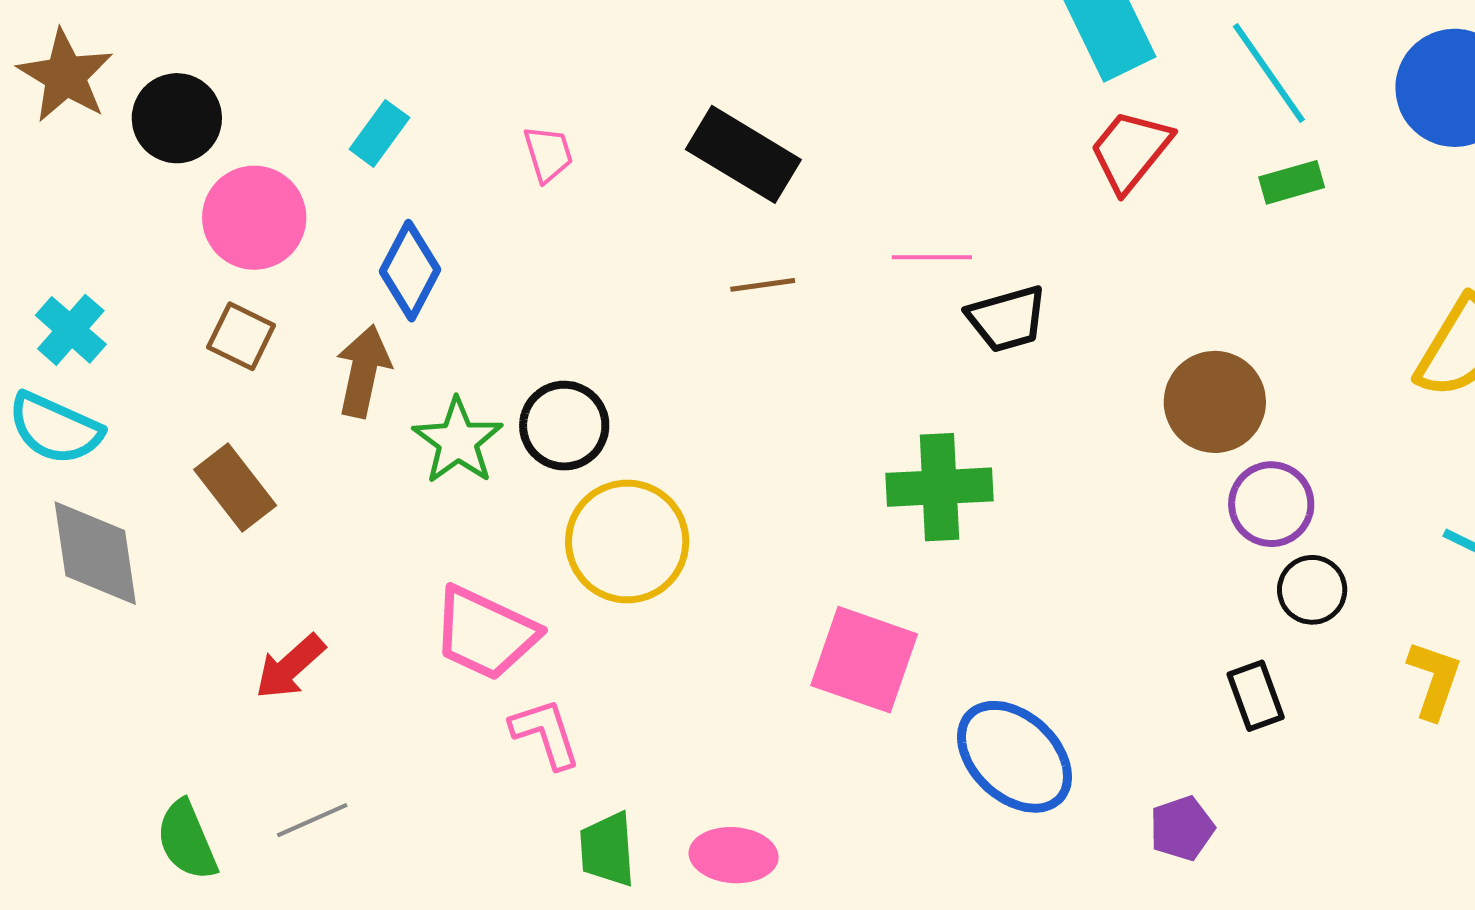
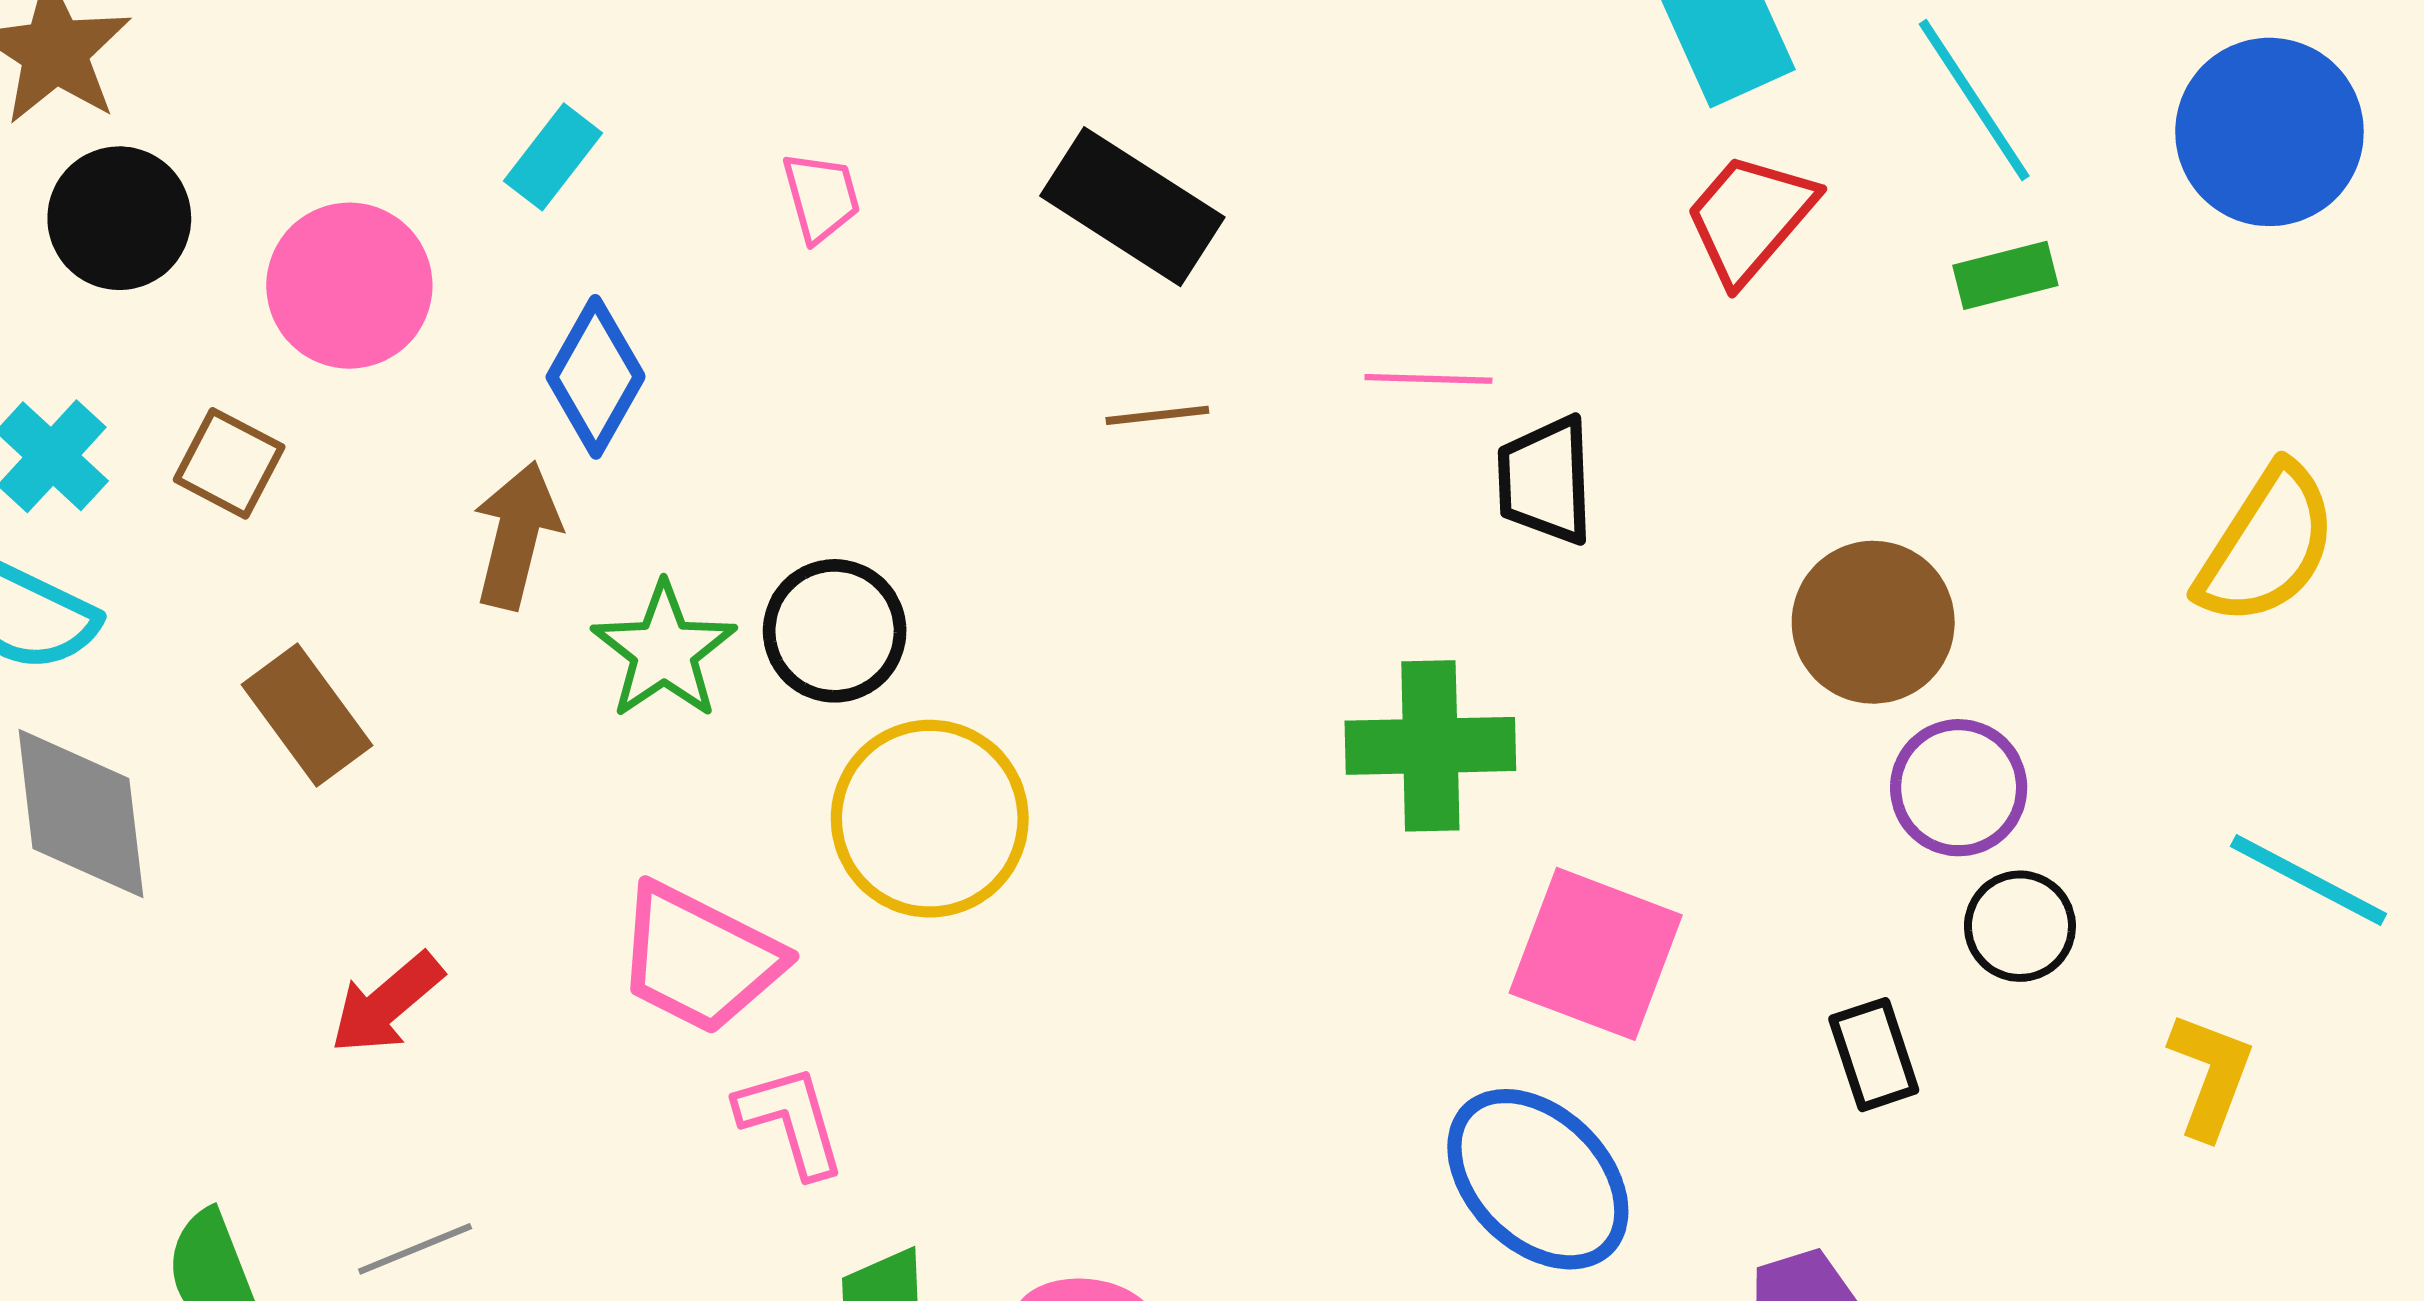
black circle: (177, 118) -> (119, 218), moved
black trapezoid: (1007, 319) -> (1545, 480), turned 102
brown square: (241, 336) -> (229, 463), moved
pink square: (864, 660) -> (1596, 954), moved
black rectangle: (1256, 696) -> (1874, 1055), moved

